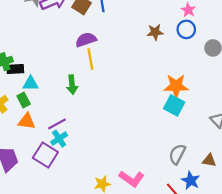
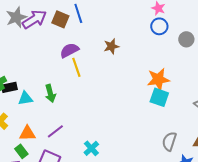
brown star: (155, 32) -> (111, 46), moved
green arrow: (72, 85) -> (50, 93), moved
green rectangle: (24, 100) -> (21, 151), moved
cyan cross: (59, 139) -> (91, 148), moved

